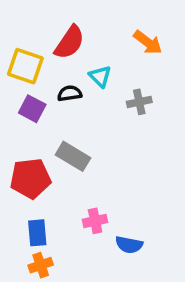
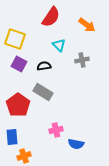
red semicircle: (70, 42) -> (51, 17), moved
black semicircle: (70, 93) -> (44, 66), moved
red pentagon: (30, 178) -> (18, 105), turned -30
blue rectangle: (37, 233) -> (12, 137), moved

